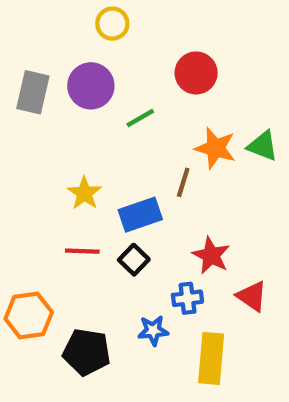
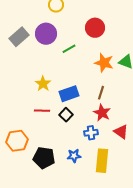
gray rectangle: (33, 92) -> (19, 37), turned 36
brown line: (183, 182) -> (101, 93), moved
blue star: (153, 331) -> (74, 156), moved

